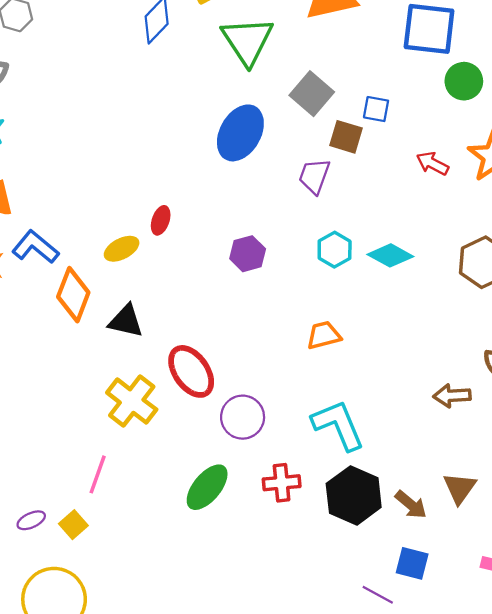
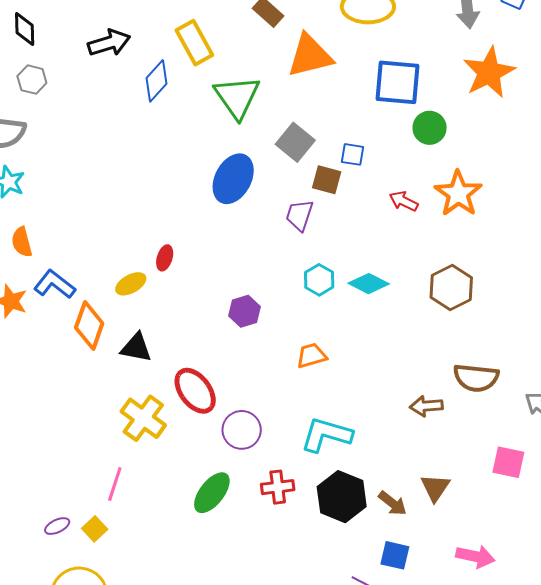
purple hexagon: (248, 254) -> (245, 311), moved
cyan L-shape: (338, 425) -> (326, 435), turned -50

